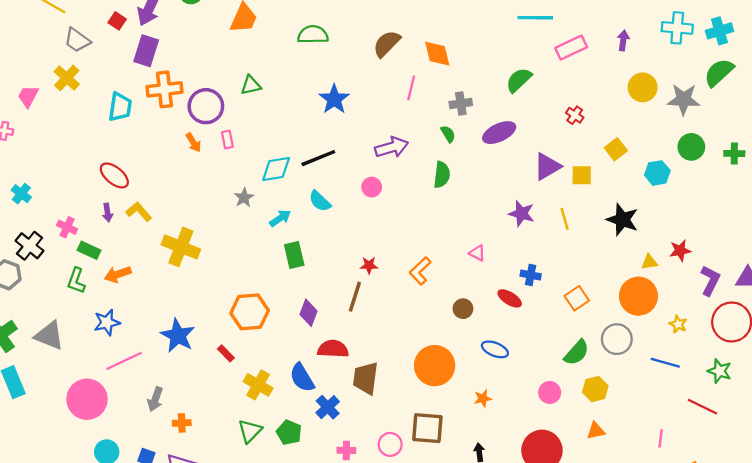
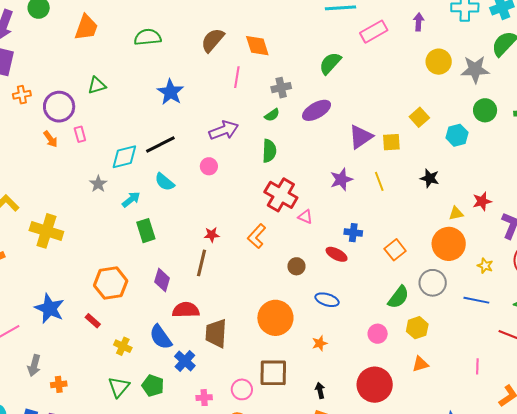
orange cross: (164, 89) -> (22, 95), size x0.6
red cross: (575, 115) -> (281, 195), moved, size x2.0
green semicircle: (448, 134) -> (272, 115), turned 91
purple star: (521, 213) -> (341, 179), turned -30
black star: (622, 220) -> (430, 178), size x0.7
yellow cross: (258, 385) -> (123, 346), size x0.7

